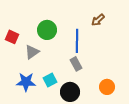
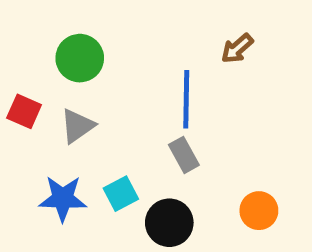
green circle: (47, 30) -> (80, 58), moved
red square: (12, 37) -> (24, 111), moved

